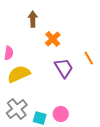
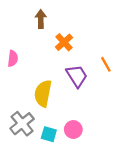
yellow semicircle: (19, 74) -> (43, 93), moved, turned -55

